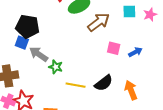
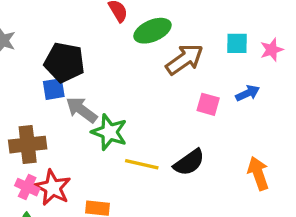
blue square: (22, 43) -> (54, 89), turned -32
blue arrow: (135, 52) -> (248, 93), moved
green star: (56, 67) -> (109, 132), size x1.5
orange arrow: (131, 90) -> (258, 173), moved

